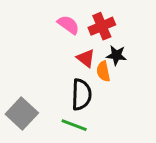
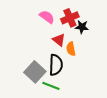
black star: (116, 55) -> (82, 27), moved
gray square: (22, 113) -> (35, 72), moved

